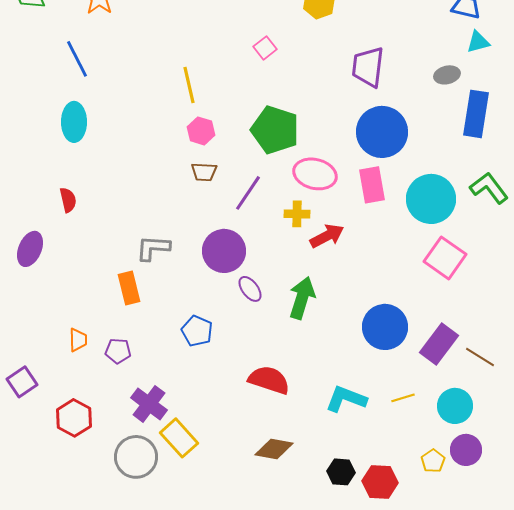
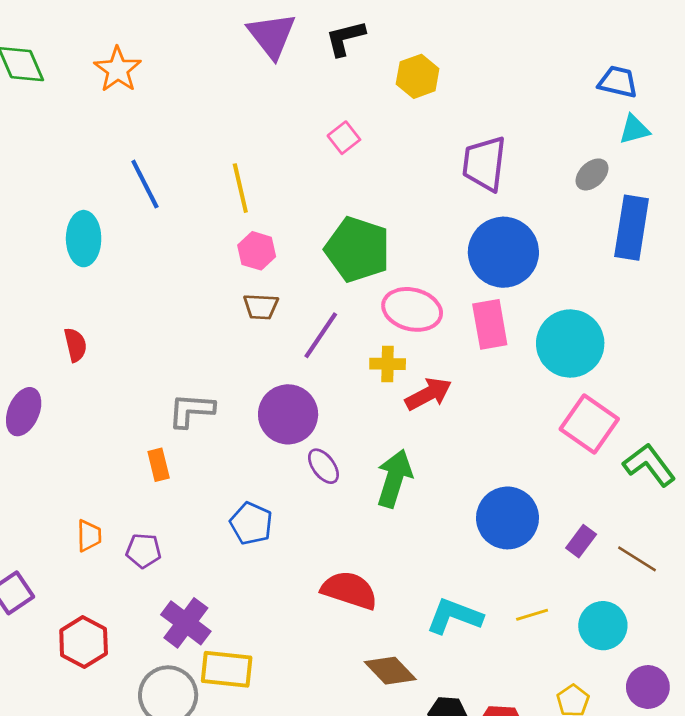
blue line: (77, 59) -> (145, 184), moved
gray ellipse: (447, 75) -> (592, 174), turned -30
green L-shape: (489, 188) -> (649, 465), moved
orange rectangle: (129, 288) -> (159, 465), size x0.7
purple rectangle: (439, 344) -> (581, 541), size x0.6
yellow rectangle: (179, 438) -> (227, 669), turned -42
brown diamond: (274, 449) -> (390, 671), moved, turned 36
purple circle: (466, 450) -> (648, 687), moved

